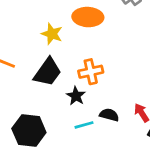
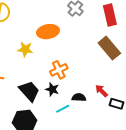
black trapezoid: (48, 72) -> (29, 91), moved, turned -65

